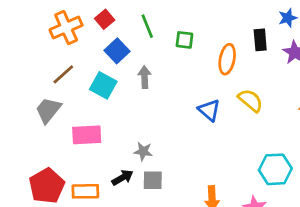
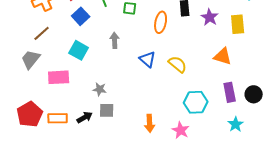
gray arrow: (145, 77) -> (115, 40), moved
cyan square: (103, 85) -> (79, 50), moved
yellow semicircle: (251, 100) -> (178, 64), moved
black arrow: (123, 178) -> (85, 117), moved

